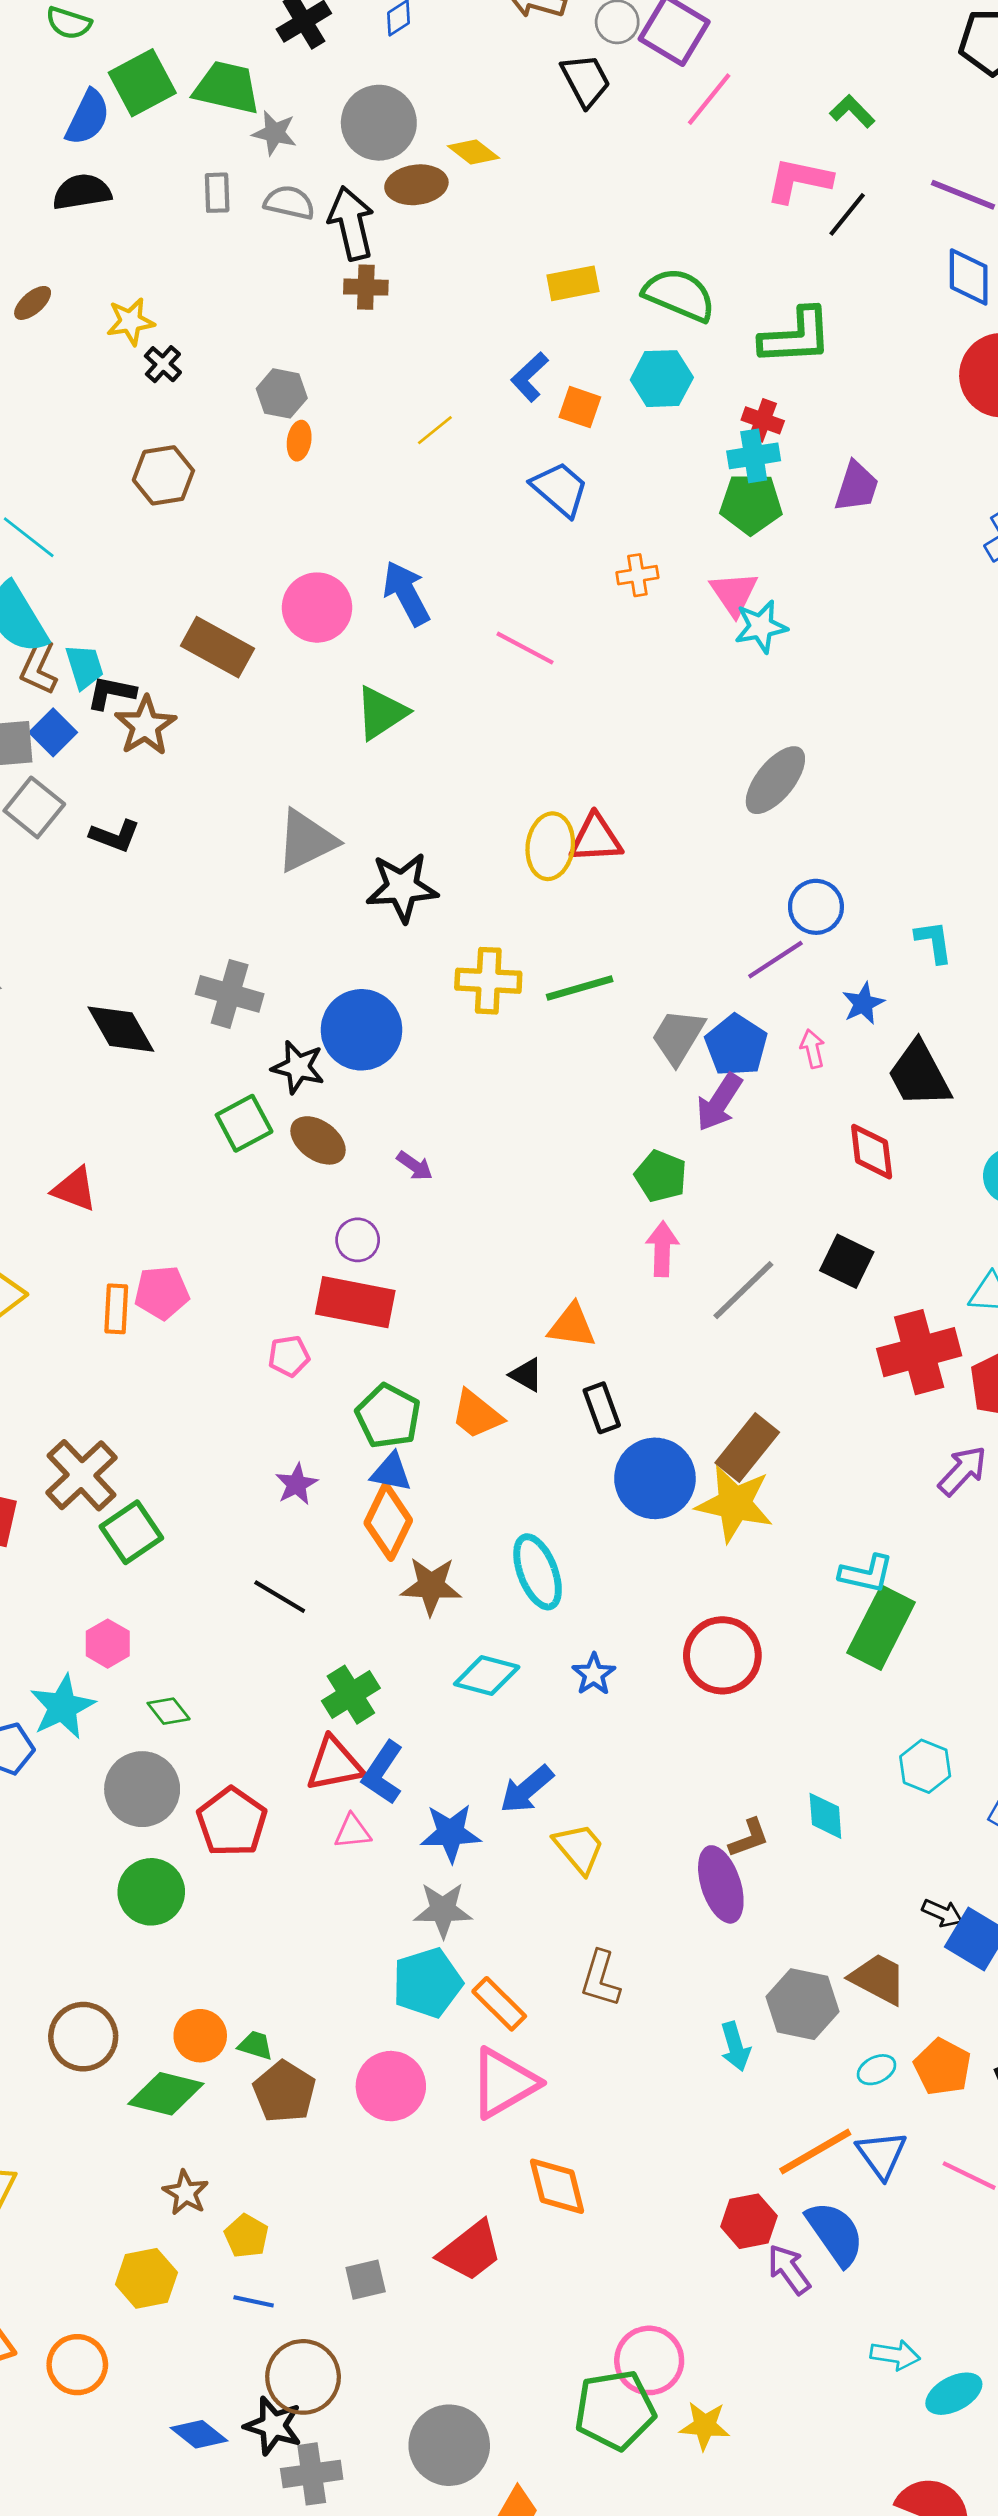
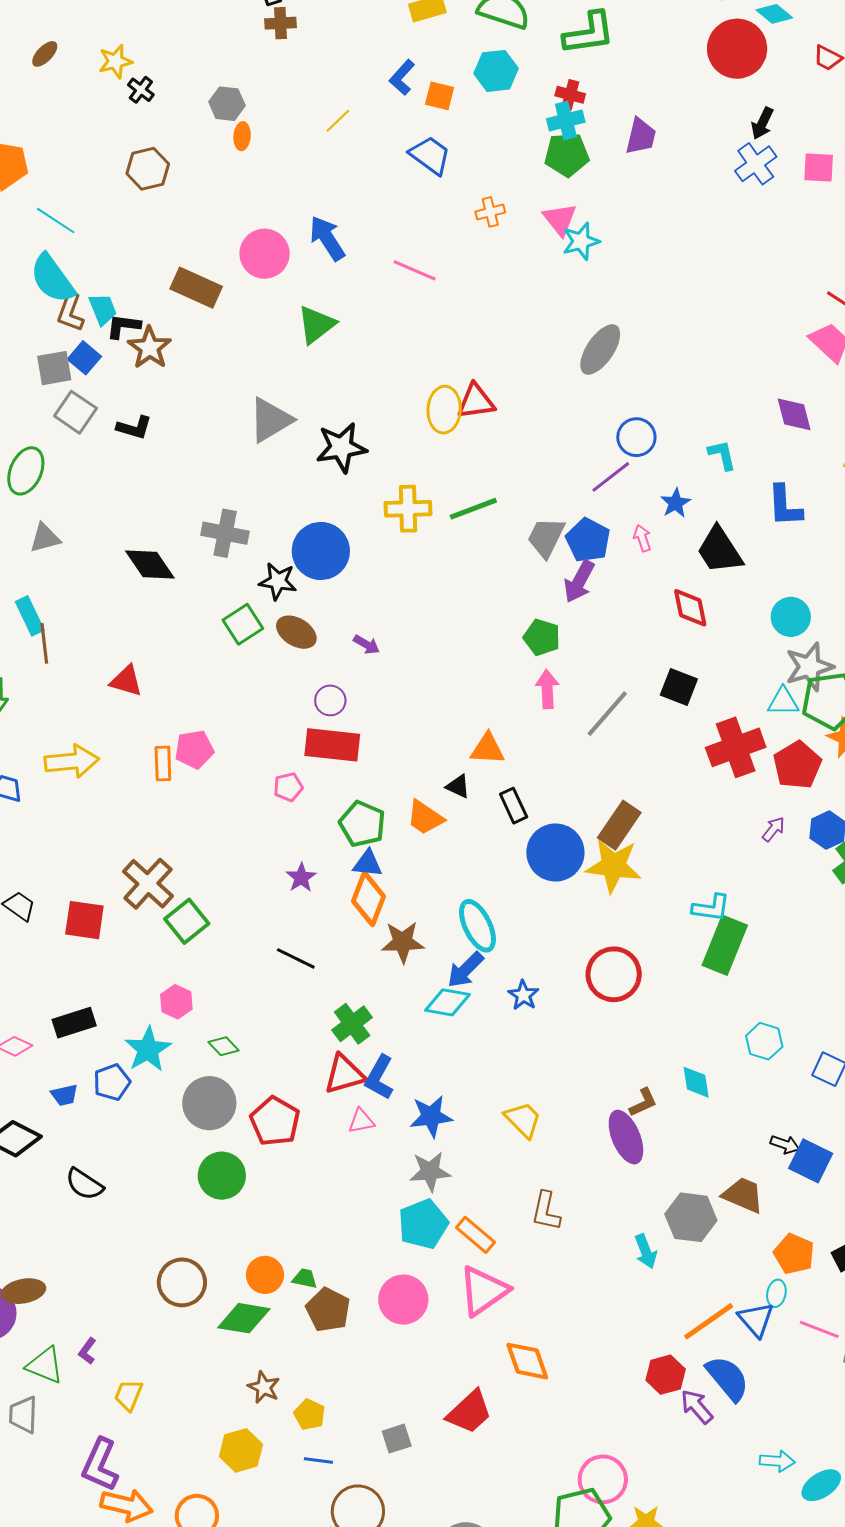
purple arrow: (963, 1471) -> (773, 829), size x0.7
blue arrow: (527, 1789) -> (465, 970), moved
cyan ellipse: (877, 2070) -> (776, 1293), moved, turned -48

